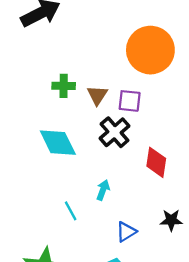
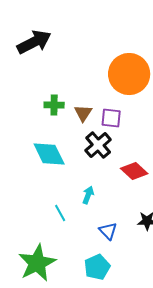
red diamond: (156, 162) -> (134, 171), turned -56
blue triangle: (126, 232) -> (108, 231), turned -42

